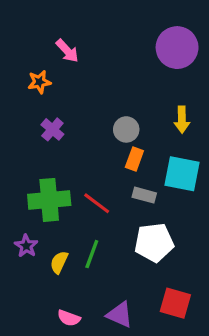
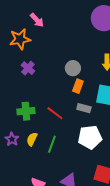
orange star: (39, 82) -> (20, 39), size x1.5
green cross: (49, 200) -> (26, 111), size x0.7
yellow semicircle: (59, 262) -> (32, 139), moved

